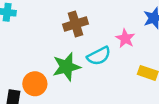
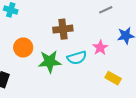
orange circle: (35, 84) -> (23, 48), moved

